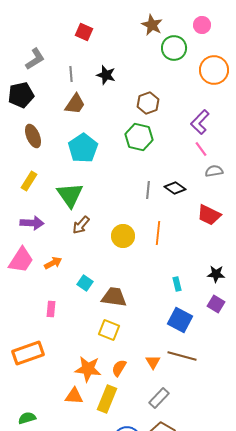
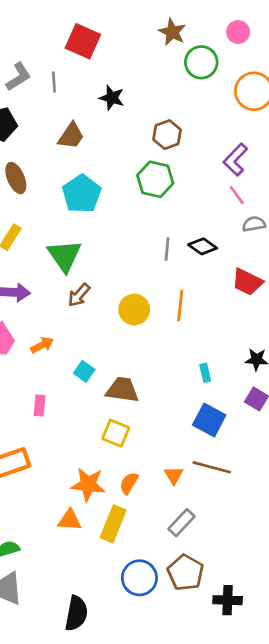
red square: (84, 32) -> (83, 41), size x1.5
gray line: (71, 74) -> (54, 82), moved

